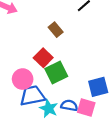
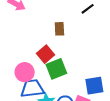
brown rectangle: (56, 30) -> (59, 29), turned 32

